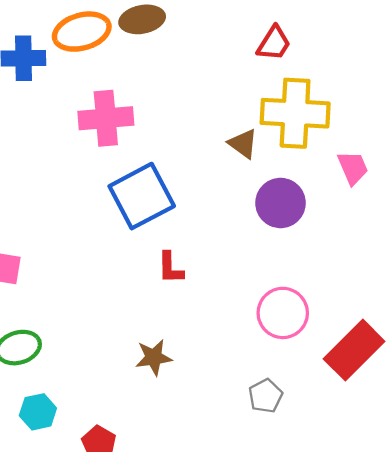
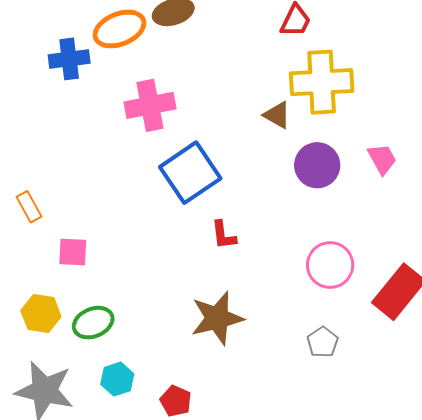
pink trapezoid: (353, 168) -> (382, 159), moved
brown star: (154, 357) -> (217, 318), size x1.6

